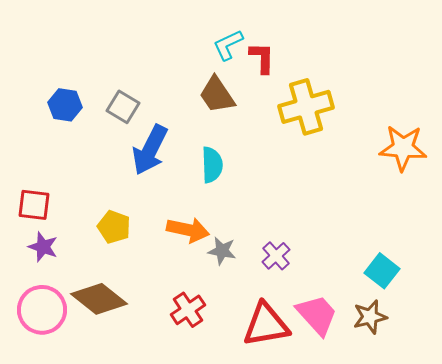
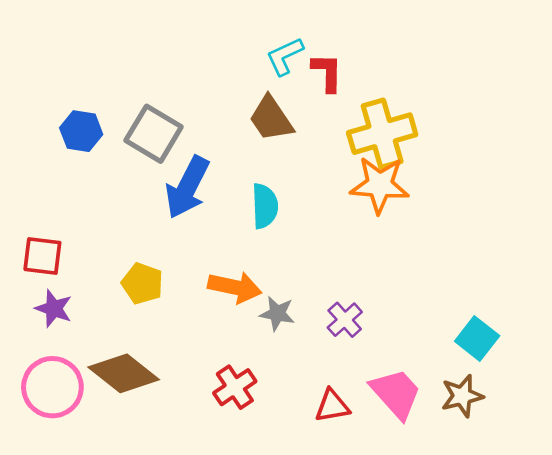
gray square: (123, 107) -> (154, 134), size x1.4
orange star: (403, 148) -> (380, 185), moved
red triangle: (266, 325) -> (332, 406), size x0.6

